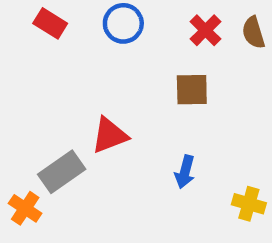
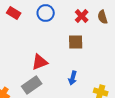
gray rectangle: (62, 172) -> (32, 85), moved

